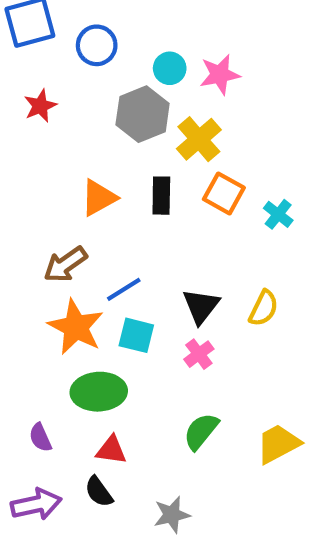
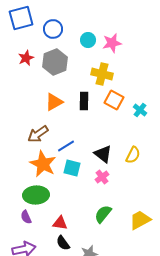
gray hexagon: (143, 114) -> (55, 62), moved
yellow cross: (199, 139) -> (102, 74), turned -35
black triangle: (201, 306) -> (103, 154), turned -30
green ellipse: (99, 392) -> (36, 195), moved
black semicircle: (99, 492) -> (63, 243), moved

